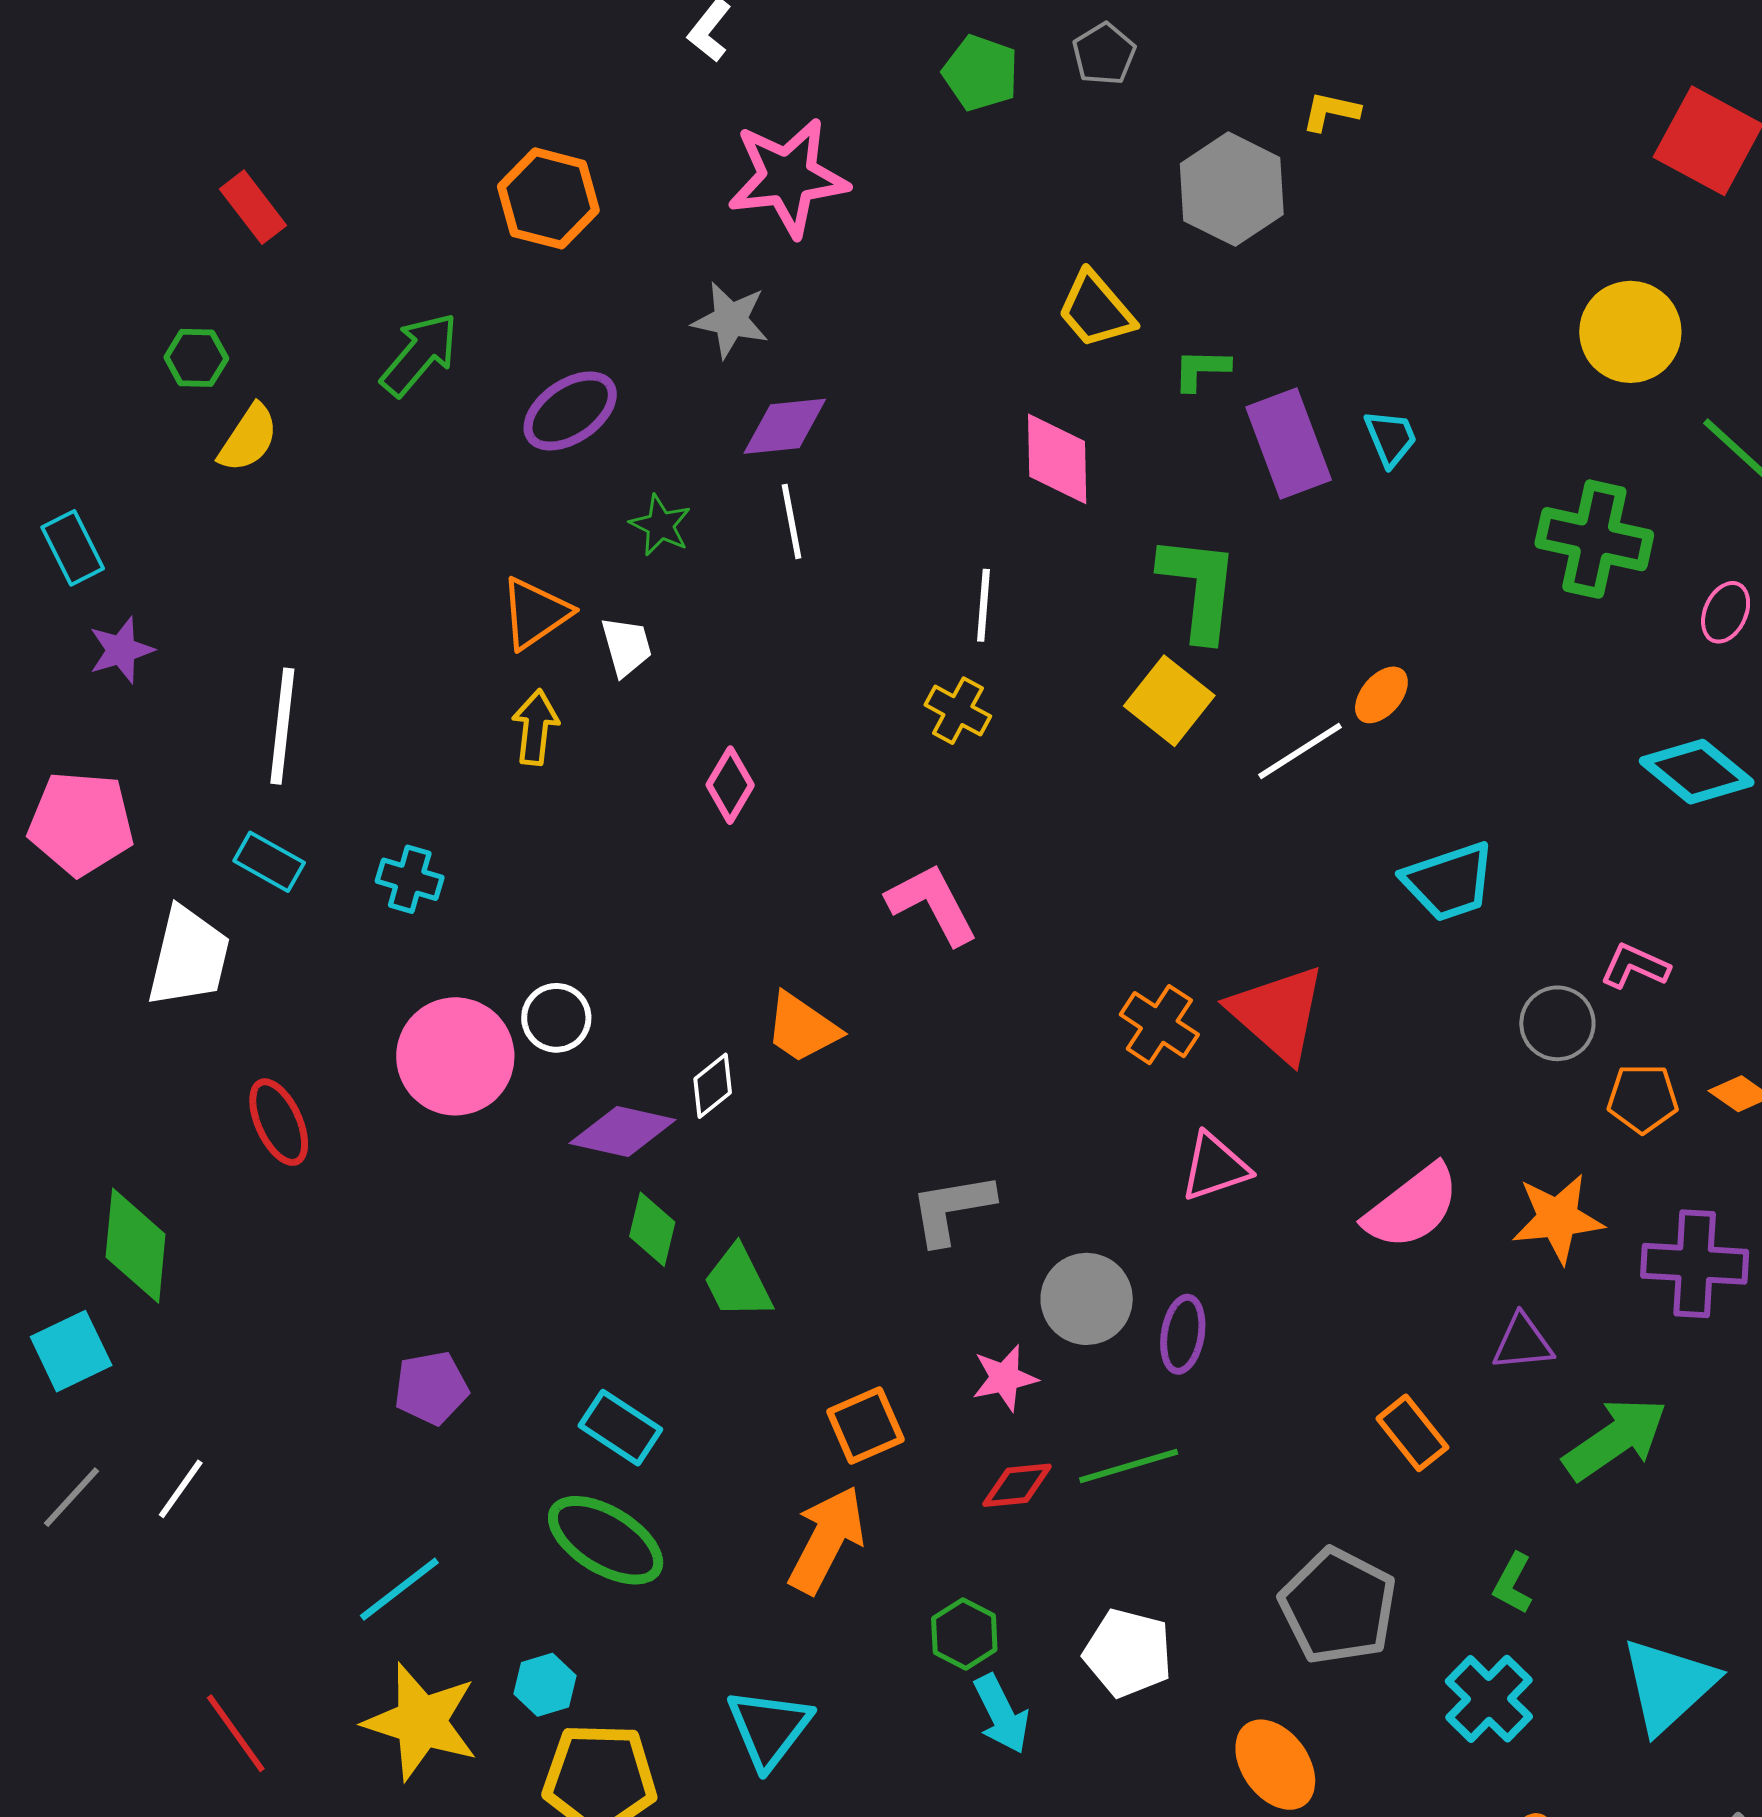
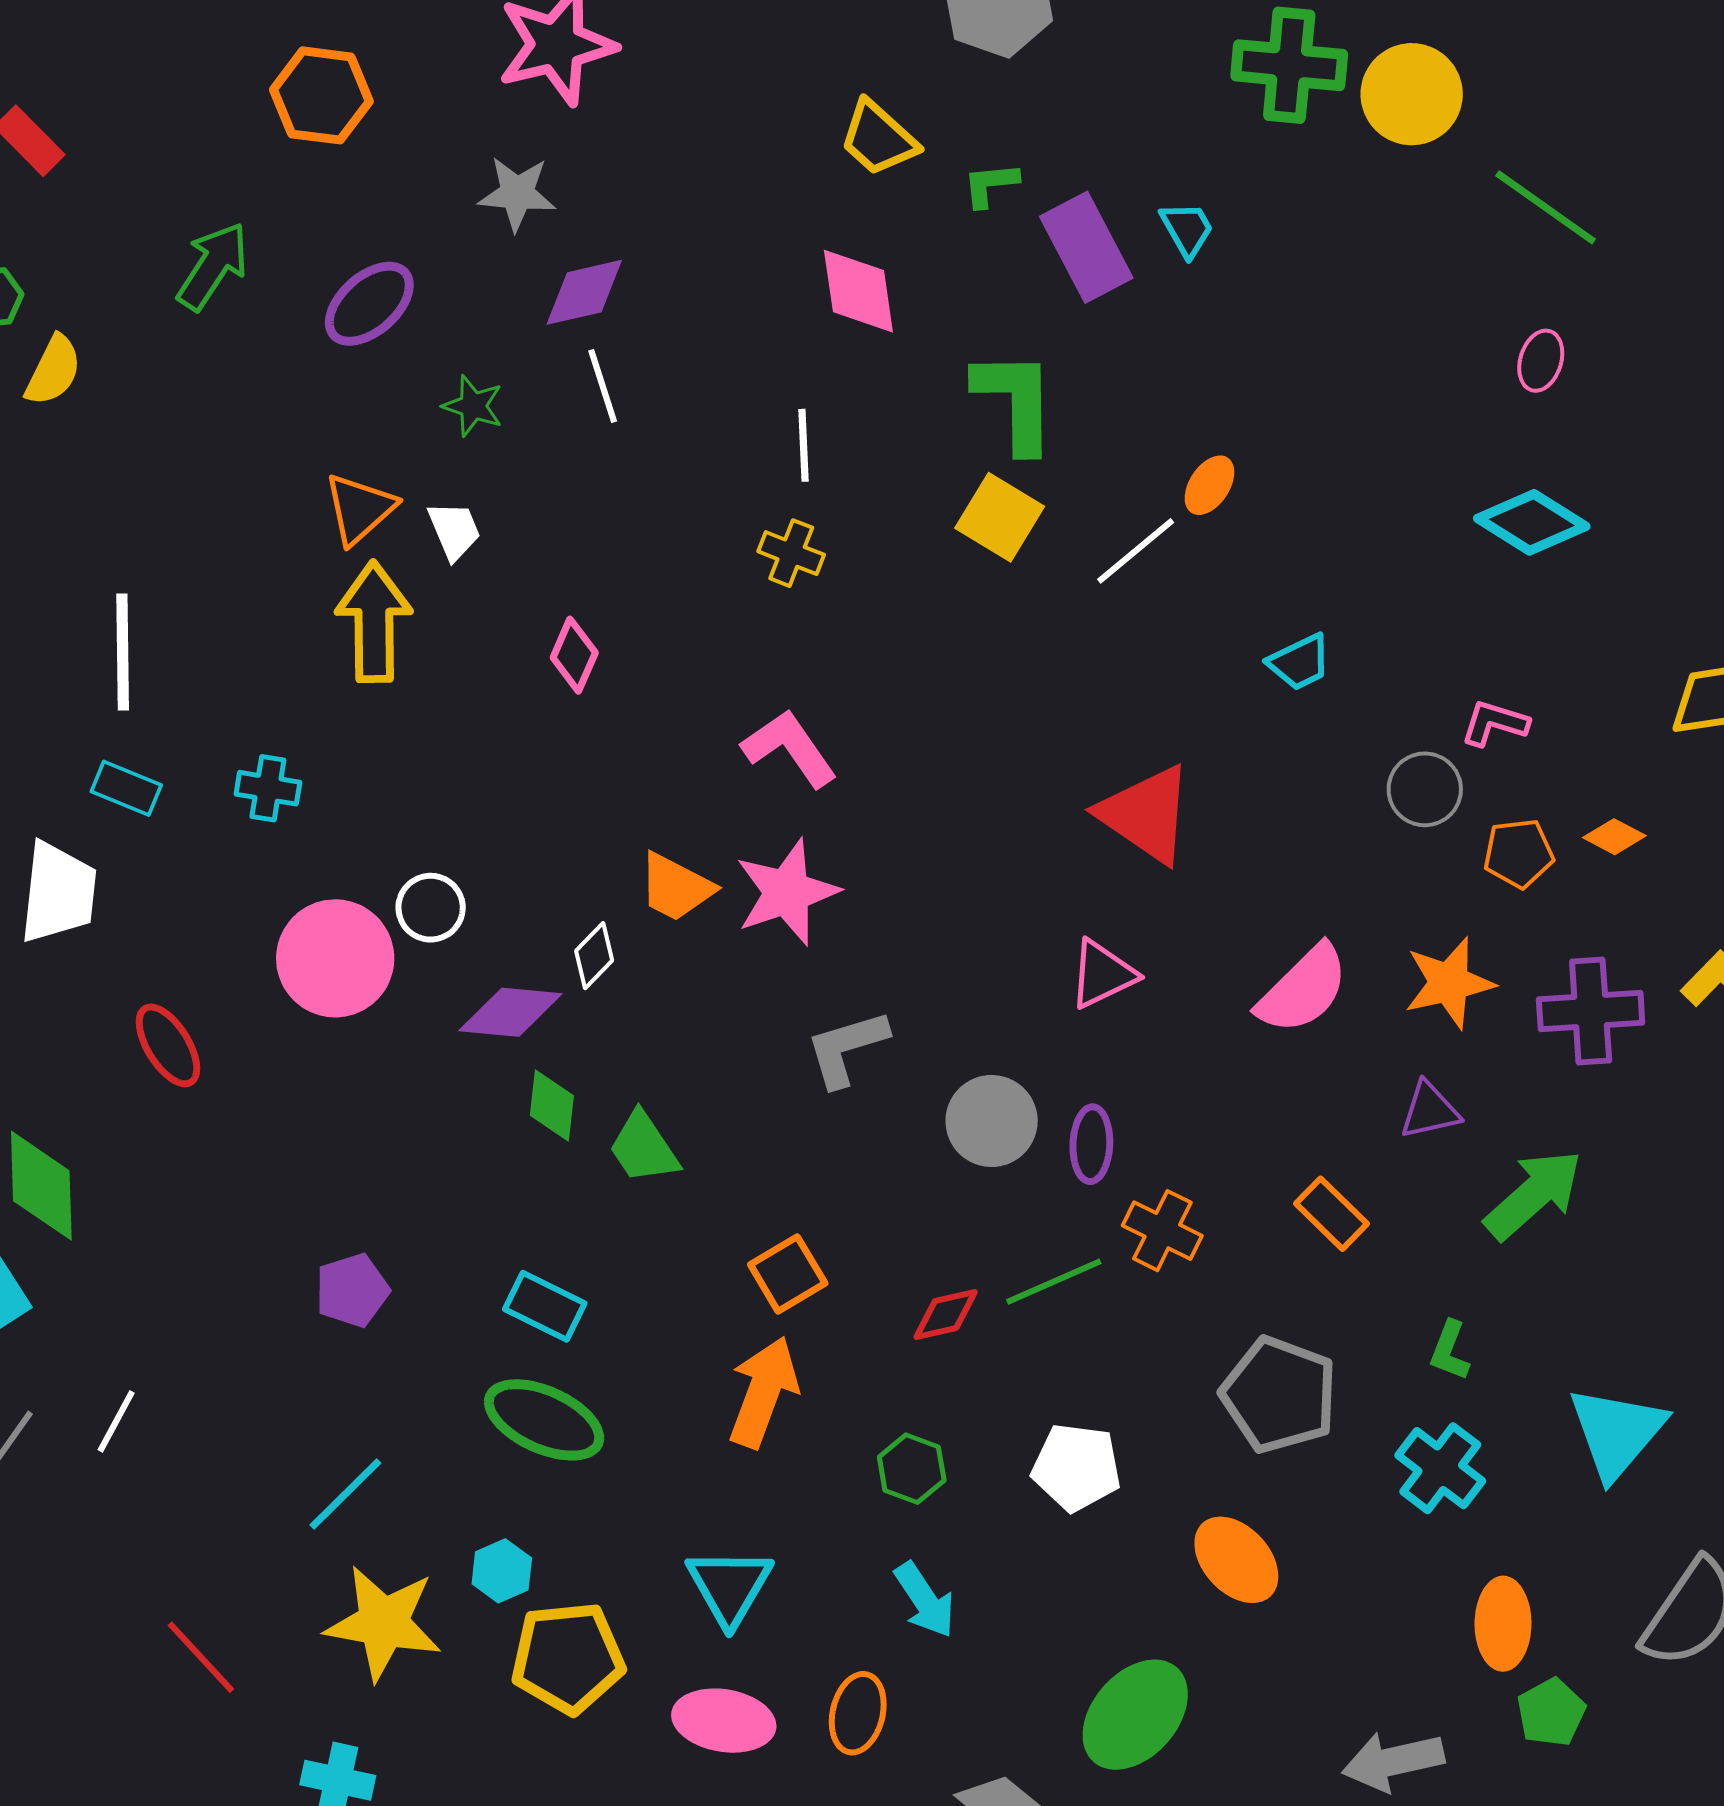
green cross: (1594, 539) -> (1289, 65), moved
yellow arrow: (535, 727) -> (374, 622), size x1.6
cyan trapezoid: (1449, 882) -> (1300, 662), size x0.7
orange cross: (1159, 1025) -> (1162, 1231), moved
pink star: (1005, 1378) -> (787, 892), moved, size x1.6
cyan arrow: (1001, 1714) -> (925, 1600), moved

